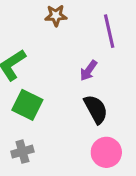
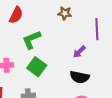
black semicircle: (96, 109) -> (80, 77), turned 120

